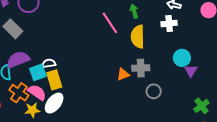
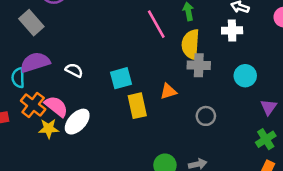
white semicircle: (49, 63) -> (74, 70), turned 32
gray cross: (141, 68) -> (199, 65), moved
purple triangle: (191, 71) -> (269, 107), moved
cyan square: (38, 72) -> (121, 78), moved
yellow rectangle: (54, 80) -> (137, 106), moved

